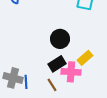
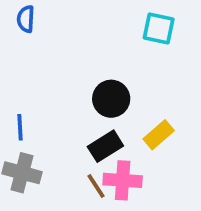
pink cross: (71, 72) -> (123, 180), moved
blue line: (26, 82) -> (20, 127), moved

